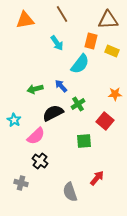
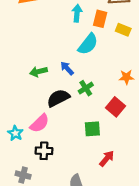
cyan arrow: (57, 43) -> (77, 13), moved, turned -140
cyan star: (14, 120) -> (15, 133), moved
black cross: (40, 161) -> (44, 151), turned -35
red arrow: (97, 178) -> (107, 159), moved

